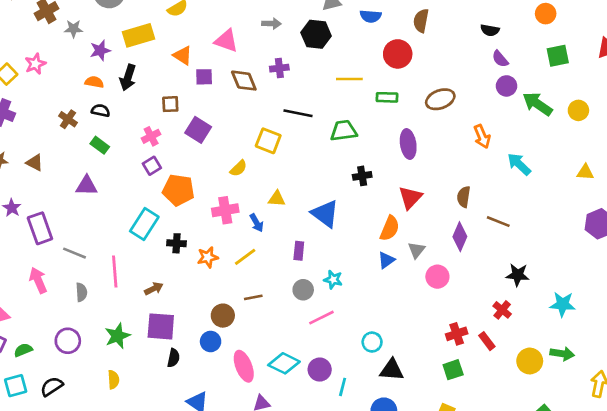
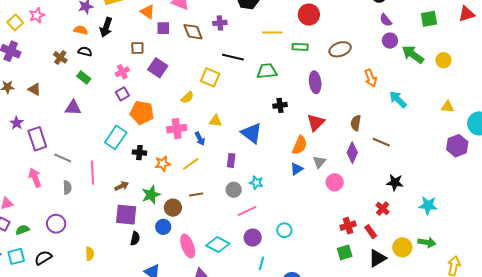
green star: (117, 336) -> (151, 195), moved
purple circle: (320, 370) -> (253, 238), moved
black triangle: (392, 370) -> (377, 258), moved, turned -36

